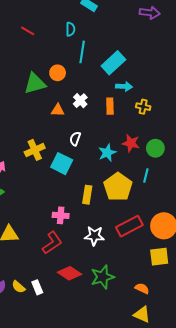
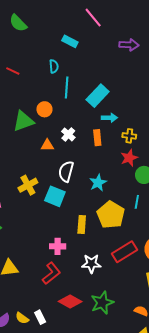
white semicircle: (75, 139) -> (66, 171), size x1.5
red star: (131, 143) -> (129, 158), moved, turned -30

